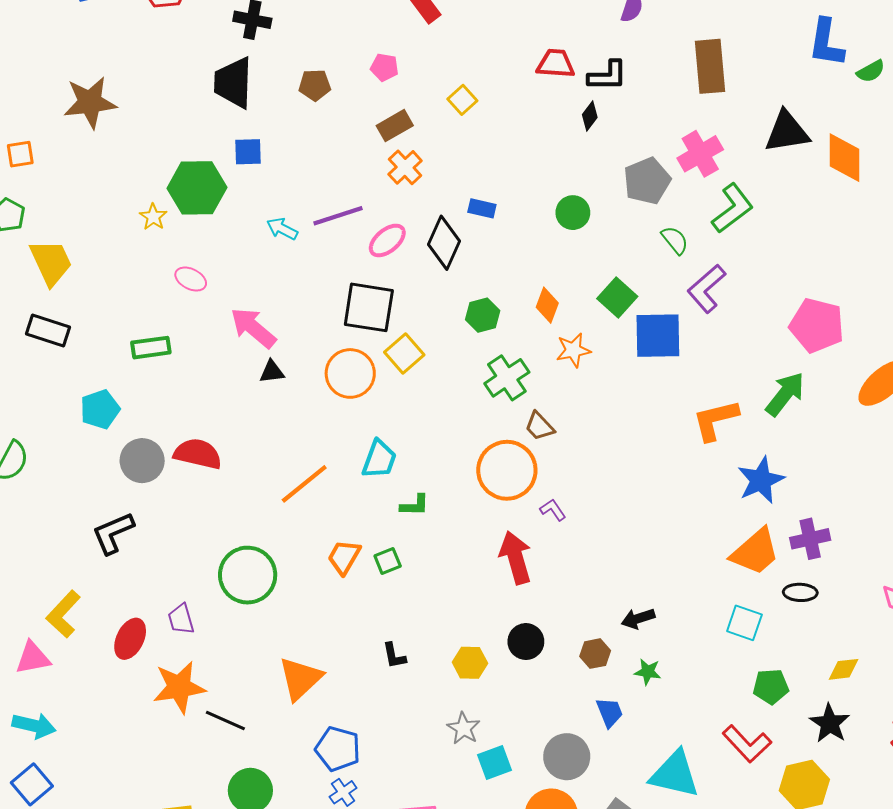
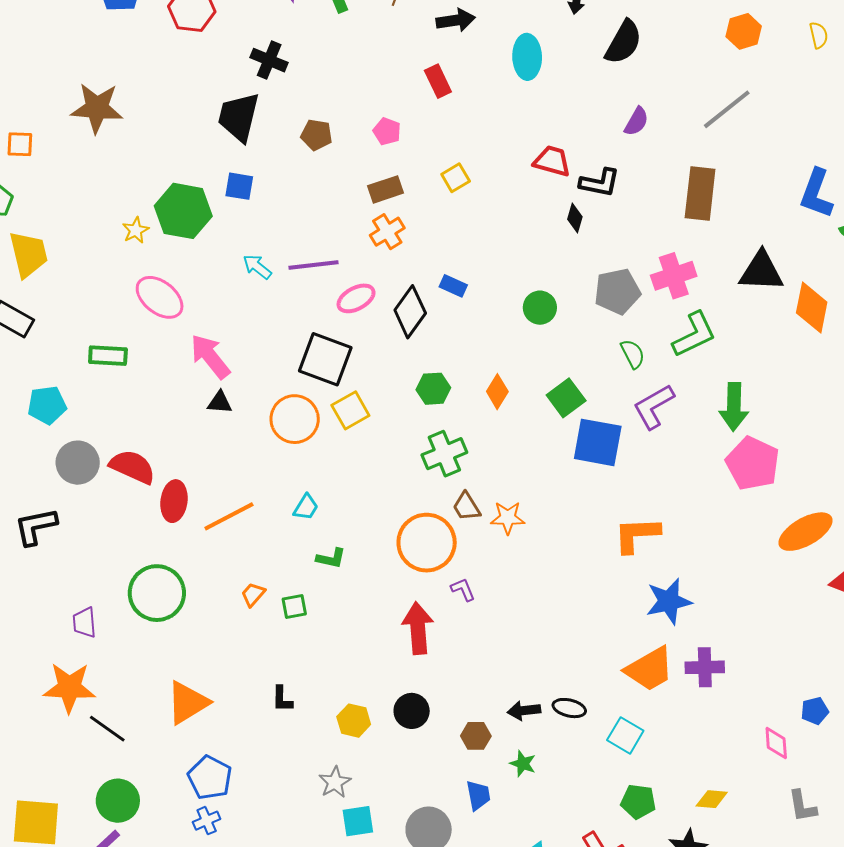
black diamond: (590, 116) -> (575, 218), turned -32
pink ellipse: (191, 279) -> (160, 297), size x1.6
orange star: (573, 350) -> (508, 518), moved
green arrow: (785, 394) -> (734, 407), moved, turned 132
cyan trapezoid: (379, 459) -> (306, 507), size x0.7
orange trapezoid: (344, 557) -> (253, 594), size x0.7
black ellipse: (800, 592) -> (569, 708), moved
red ellipse: (130, 639) -> (174, 501), moved, turned -30

